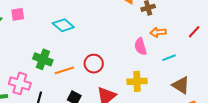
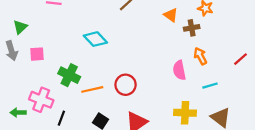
pink square: (18, 14) -> (37, 54), moved
orange arrow: (158, 32) -> (200, 56), turned 63
yellow cross: (137, 81) -> (185, 113), moved

